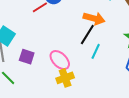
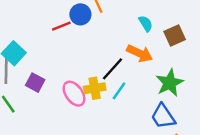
orange arrow: (94, 18) -> (140, 53), moved
yellow cross: (65, 78) -> (95, 88), moved

